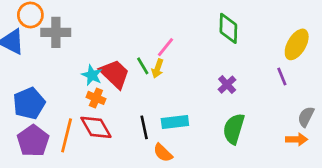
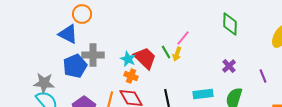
gray cross: (56, 32) -> (93, 55), moved
purple line: (282, 77) -> (263, 76), moved
blue pentagon: (29, 103) -> (75, 66), moved
cyan rectangle: (175, 122) -> (203, 94), moved

